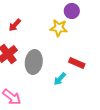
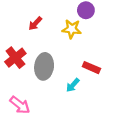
red arrow: (15, 25) -> (35, 23), moved

